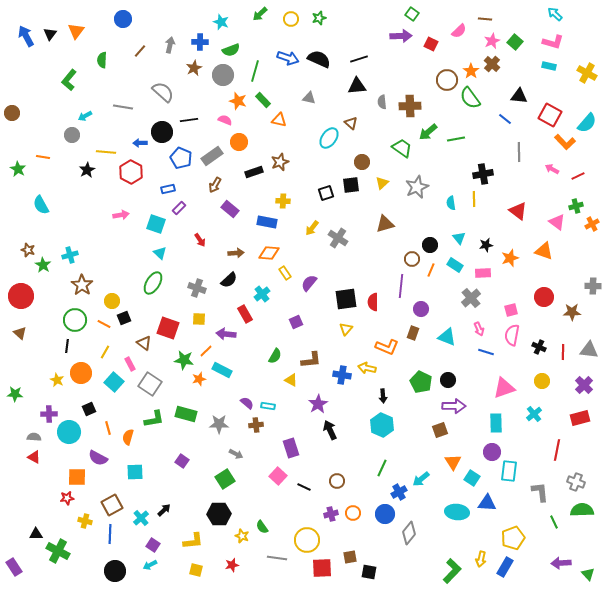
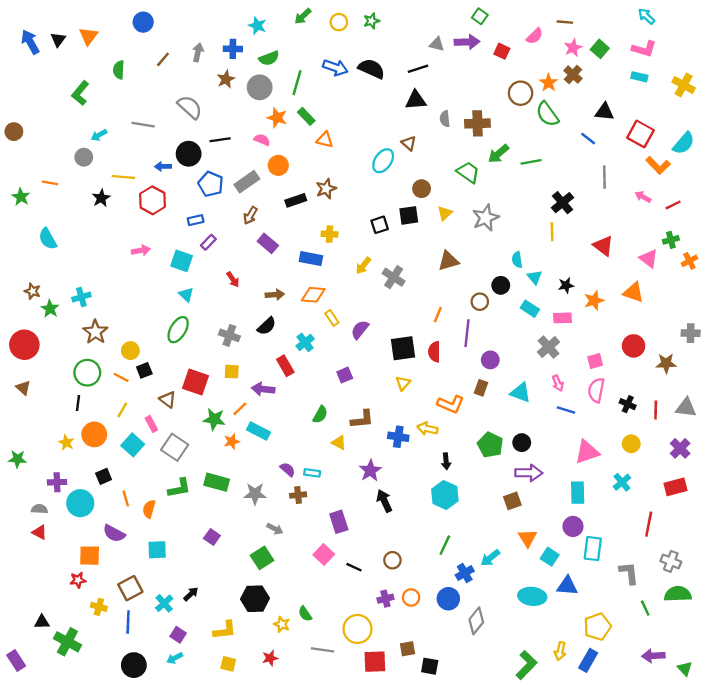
gray triangle: (309, 98) -> (437, 44), moved
black cross: (483, 174) -> (562, 203), turned -30
cyan semicircle: (451, 203) -> (517, 260), moved
orange line: (431, 270) -> (438, 314), moved

